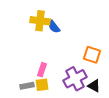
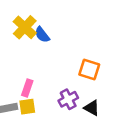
yellow cross: (40, 21) -> (25, 27), turned 36
purple cross: (75, 79) -> (68, 99), size x0.7

